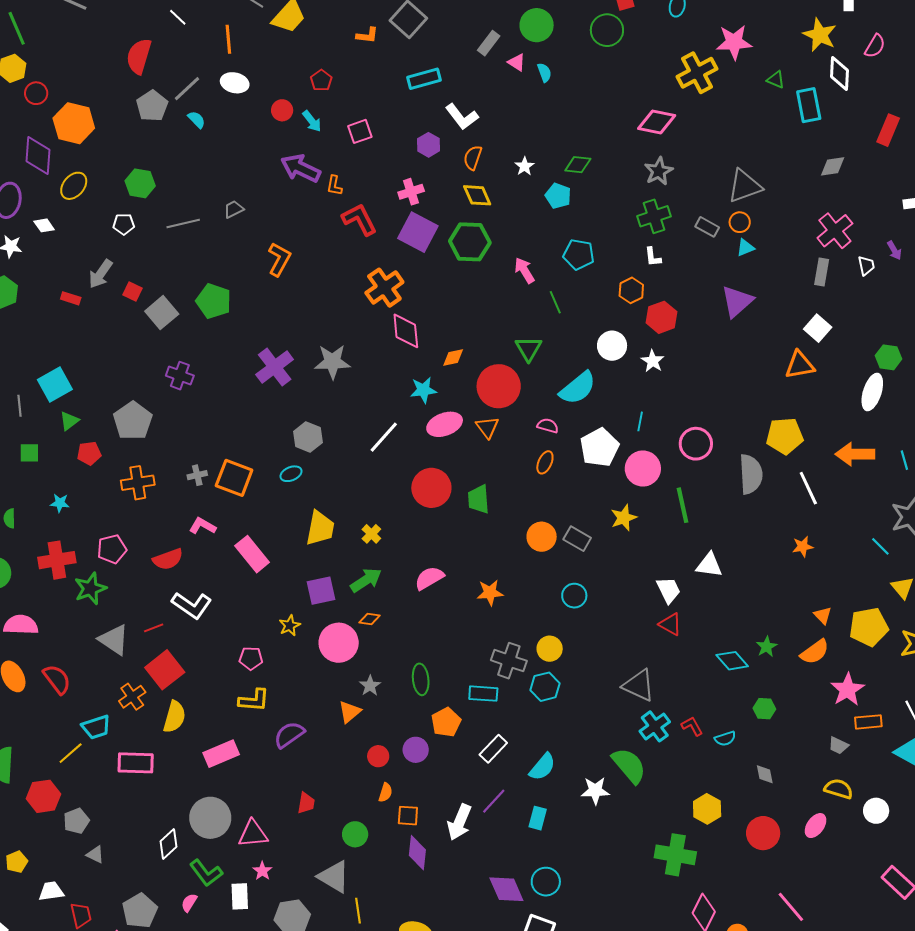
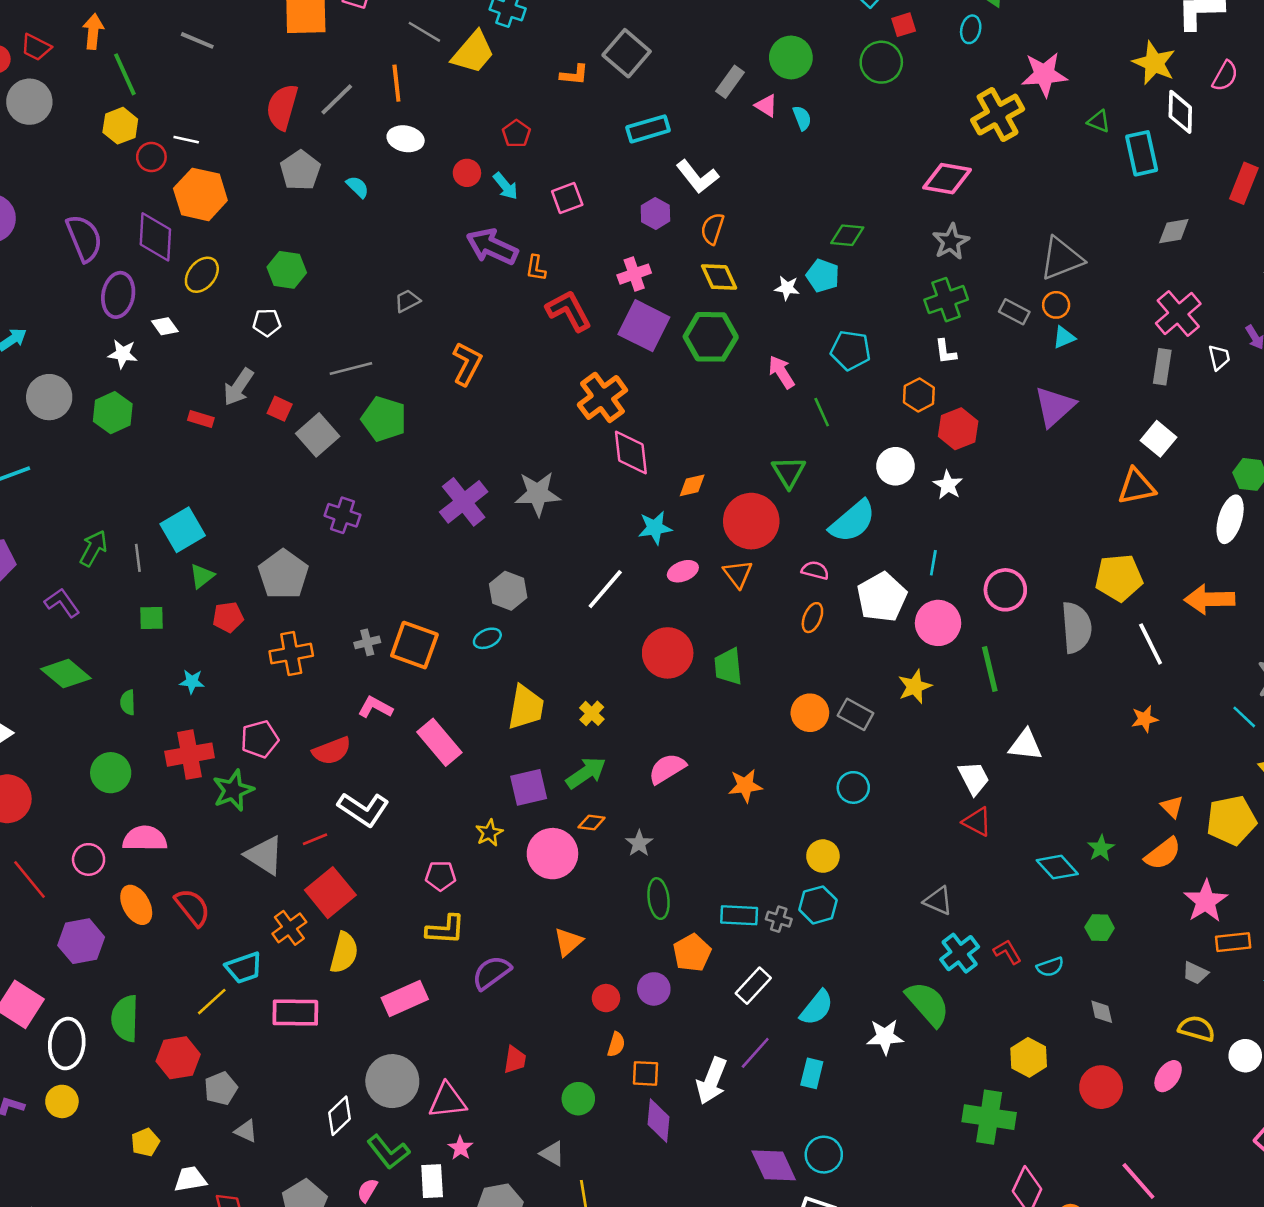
white line: (178, 17) -> (186, 140), moved, turned -30
gray line: (187, 89) -> (337, 99), moved
white star: (525, 166) -> (787, 288), moved, turned -30
gray line: (183, 224) -> (351, 368), moved
pink ellipse: (445, 424) -> (683, 571), size x0.7
gray cross: (509, 661) -> (779, 919), moved, size x0.6
gray triangle: (639, 685) -> (938, 901), size x0.7
gray star: (370, 686) -> (639, 843), moved
gray triangle: (334, 877) -> (552, 1154), size x0.6

